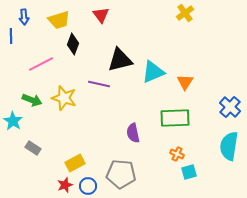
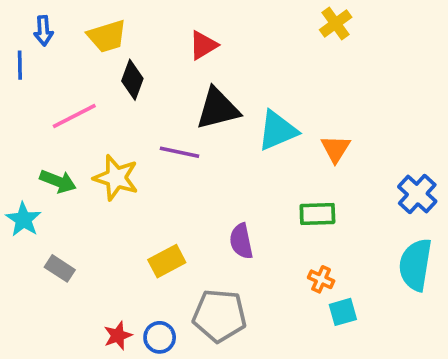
red triangle: (101, 15) -> (203, 45), moved, turned 36
green rectangle: (175, 118) -> (317, 214), size x0.7
yellow rectangle: (75, 163) -> (167, 261), moved

